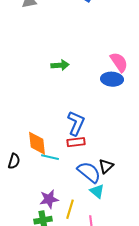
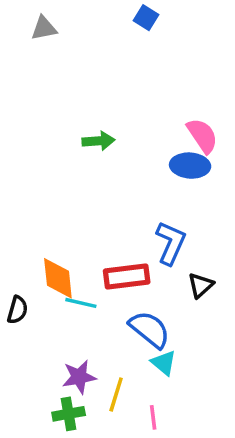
blue L-shape: (76, 123) -> (171, 243), moved
red rectangle: (76, 142) -> (127, 276), size x1.4
black triangle: (106, 166) -> (201, 285), moved

